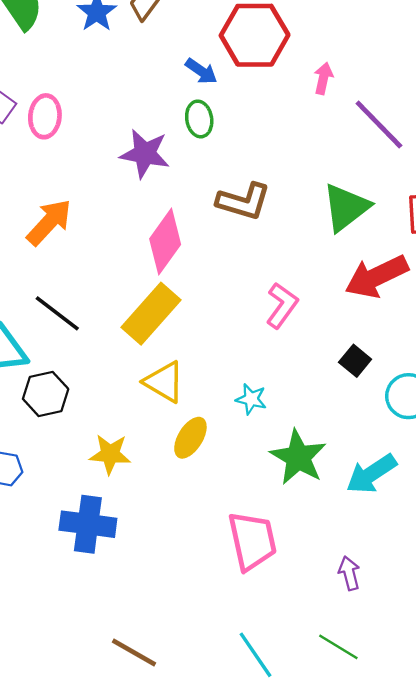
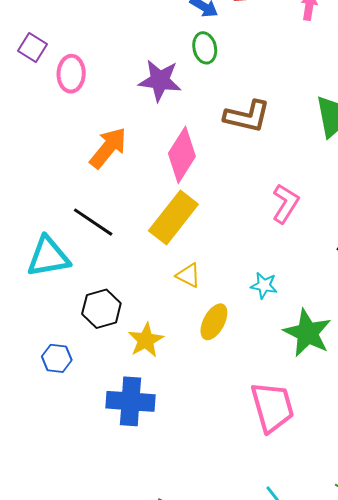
pink ellipse: (45, 116) -> (71, 74), moved
orange arrow: (49, 222) -> (108, 148), moved
yellow triangle: (164, 382) -> (188, 275), size x0.7
black hexagon: (46, 394) -> (101, 309), moved
yellow star: (110, 454) -> (146, 340), turned -30

